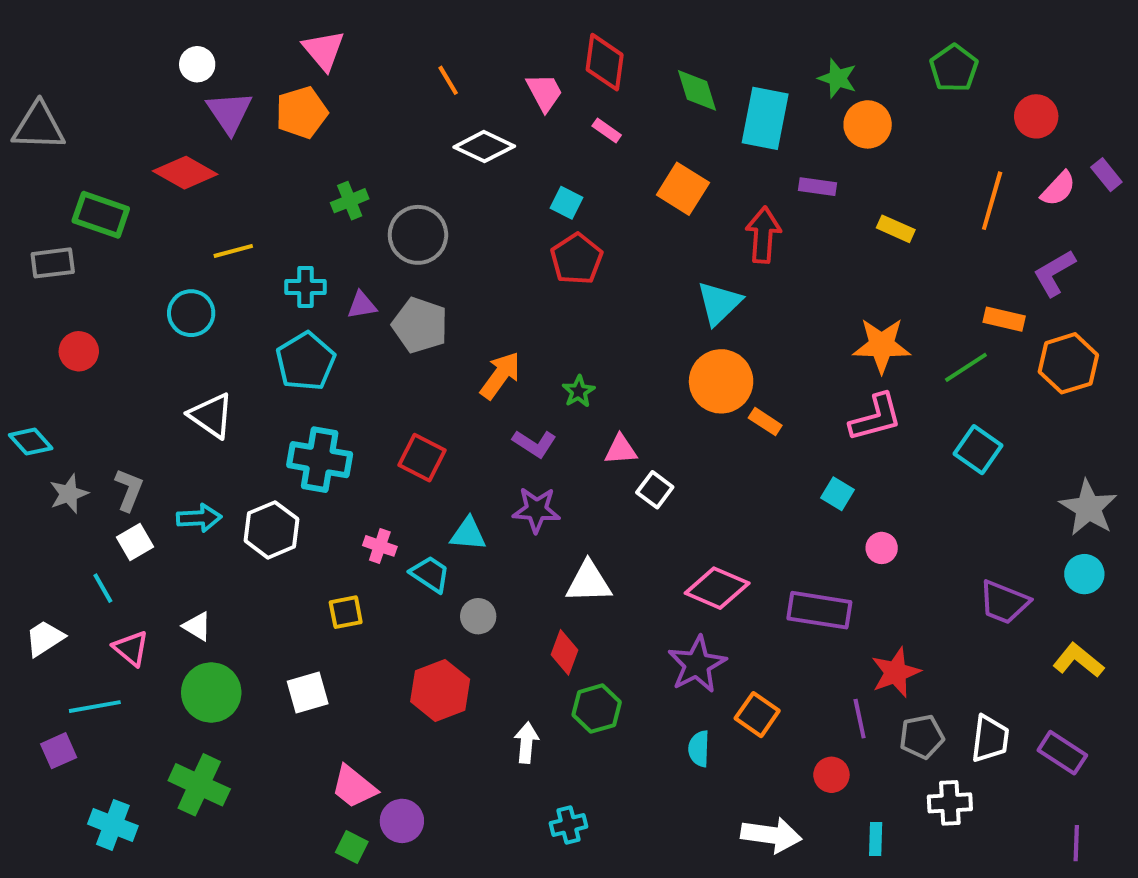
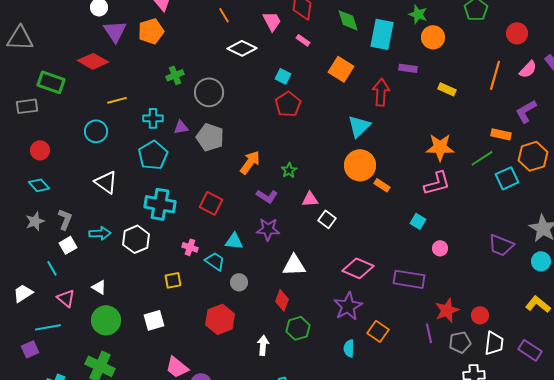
cyan diamond: (31, 442) -> (39, 185), moved
cyan square: (978, 450) -> (507, 178), moved, turned 30
purple trapezoid: (1004, 602) -> (501, 245), moved
red circle: (831, 775) -> (480, 315), moved

